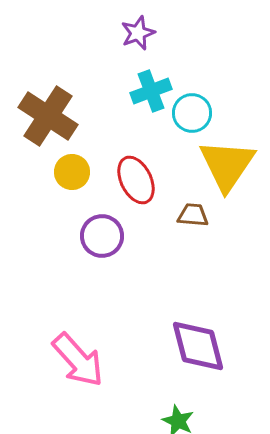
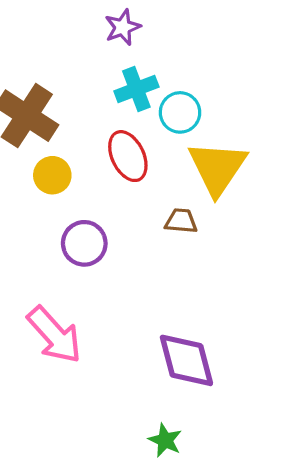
red ellipse: (136, 180) -> (128, 156), moved
pink arrow: (78, 360) -> (54, 335), moved

